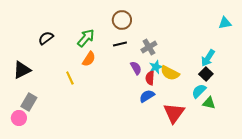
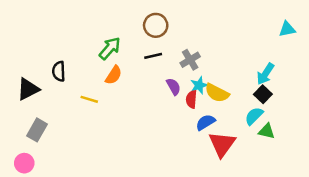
black semicircle: (46, 38) -> (59, 71), moved, turned -56
yellow line: (70, 78) -> (89, 99), turned -48
blue semicircle: (147, 96) -> (205, 122), moved
pink circle: (19, 118) -> (24, 163), moved

